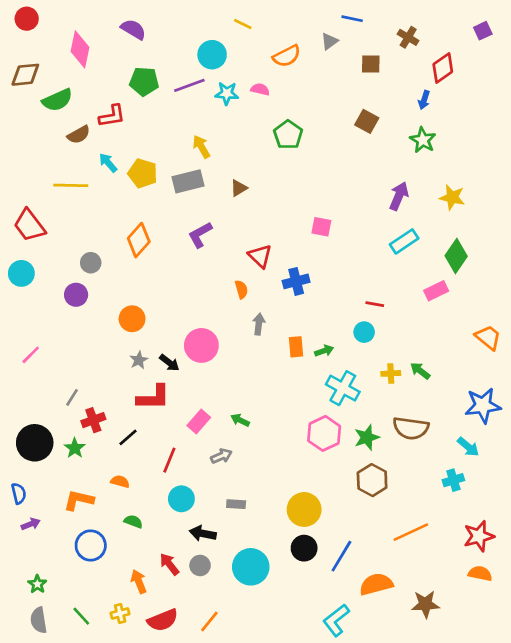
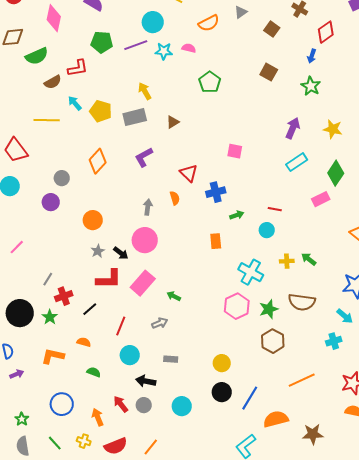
brown square: (371, 64) -> (272, 29), turned 35
gray arrow: (259, 324) -> (148, 207), moved
green arrow: (324, 351) -> (237, 215), moved
pink rectangle: (199, 421) -> (143, 283), moved, size x1.4
yellow circle: (304, 509) -> (222, 363), size x0.7
blue circle: (91, 545) -> (62, 404), moved
cyan circle: (251, 567) -> (182, 406), size x0.7
yellow cross: (120, 614) -> (84, 441), turned 32

